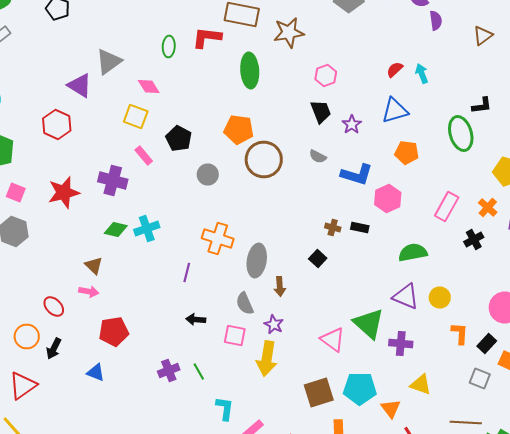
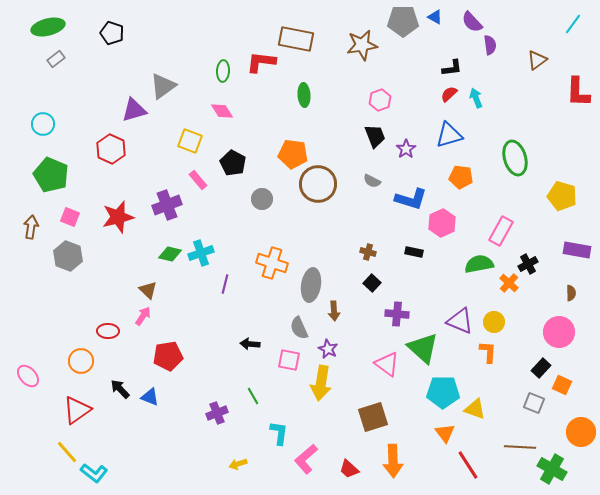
brown star: (289, 32) -> (362, 45), moved
green ellipse: (250, 70) -> (304, 95), size x0.7
purple triangle: (80, 86) -> (134, 110), turned -48
pink diamond: (149, 86) -> (222, 111), moved
black L-shape: (482, 106) -> (452, 68), moved
purple cross: (113, 180) -> (167, 205), turned -36
orange cross: (488, 208) -> (509, 283), moved
brown cross: (333, 228) -> (368, 252), moved
green semicircle: (413, 252) -> (479, 264), moved
purple line: (187, 272) -> (225, 284), moved
pink arrow: (89, 292) -> (143, 316), turned -66
red ellipse: (54, 306) -> (108, 331), turned -45
orange L-shape: (460, 334) -> (488, 352), moved
purple cross: (401, 344) -> (397, 314), moved
black arrow: (54, 348) -> (120, 389), moved, turned 110
purple cross: (169, 370) -> (217, 413), moved
cyan pentagon: (360, 388) -> (443, 392), moved

